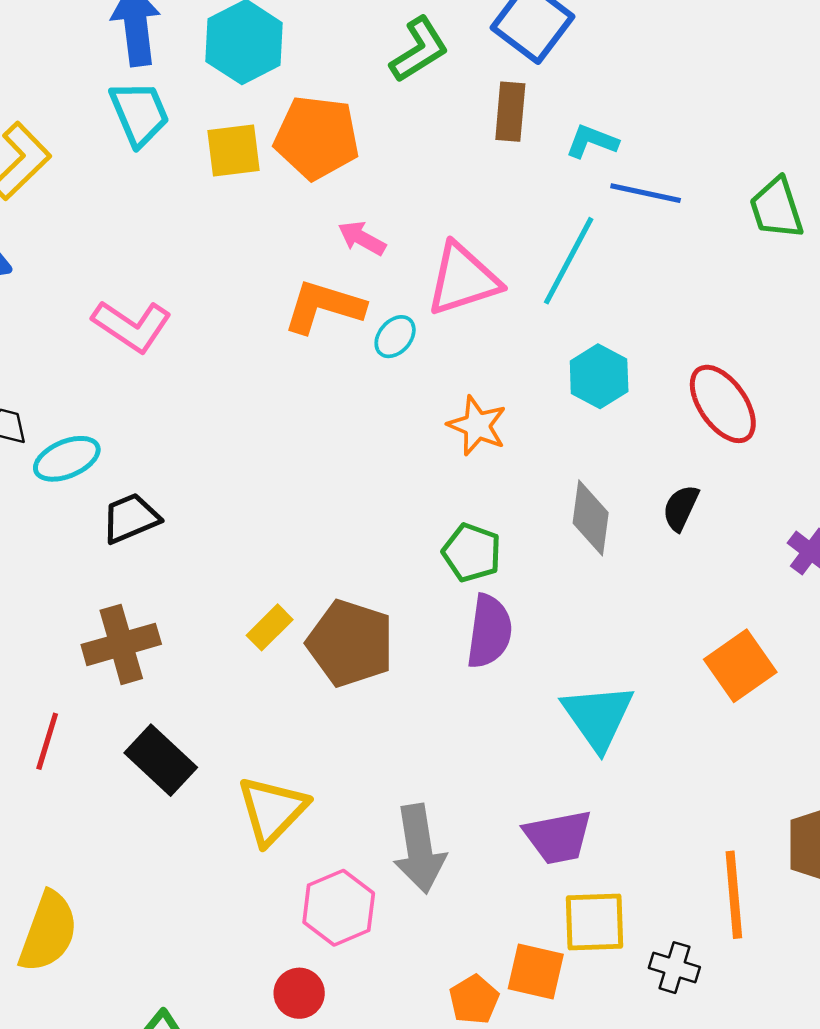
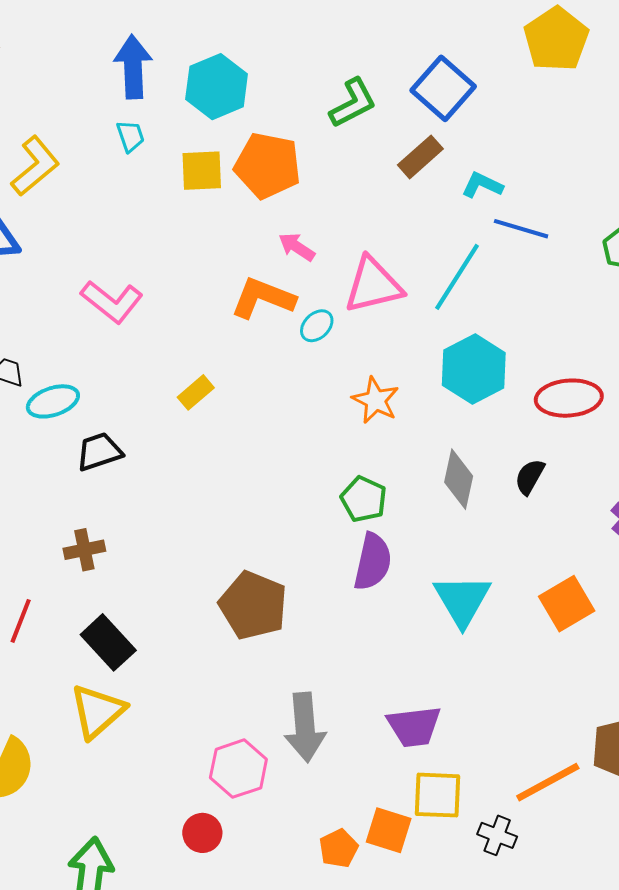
brown rectangle: (510, 112) -> (420, 157), turned 39
cyan trapezoid: (139, 113) -> (130, 136), size x0.6
cyan hexagon: (599, 376) -> (474, 369), size x1.4
red ellipse: (723, 404) -> (569, 398), turned -64
yellow rectangle: (270, 627) -> (196, 392), moved
brown pentagon: (350, 643) -> (253, 605), moved
brown cross: (121, 644) -> (84, 550), size x0.7
cyan triangle: (598, 717) -> (462, 600), moved
yellow triangle: (272, 810) -> (98, 711), moved
orange line: (734, 895) -> (548, 782), turned 62

